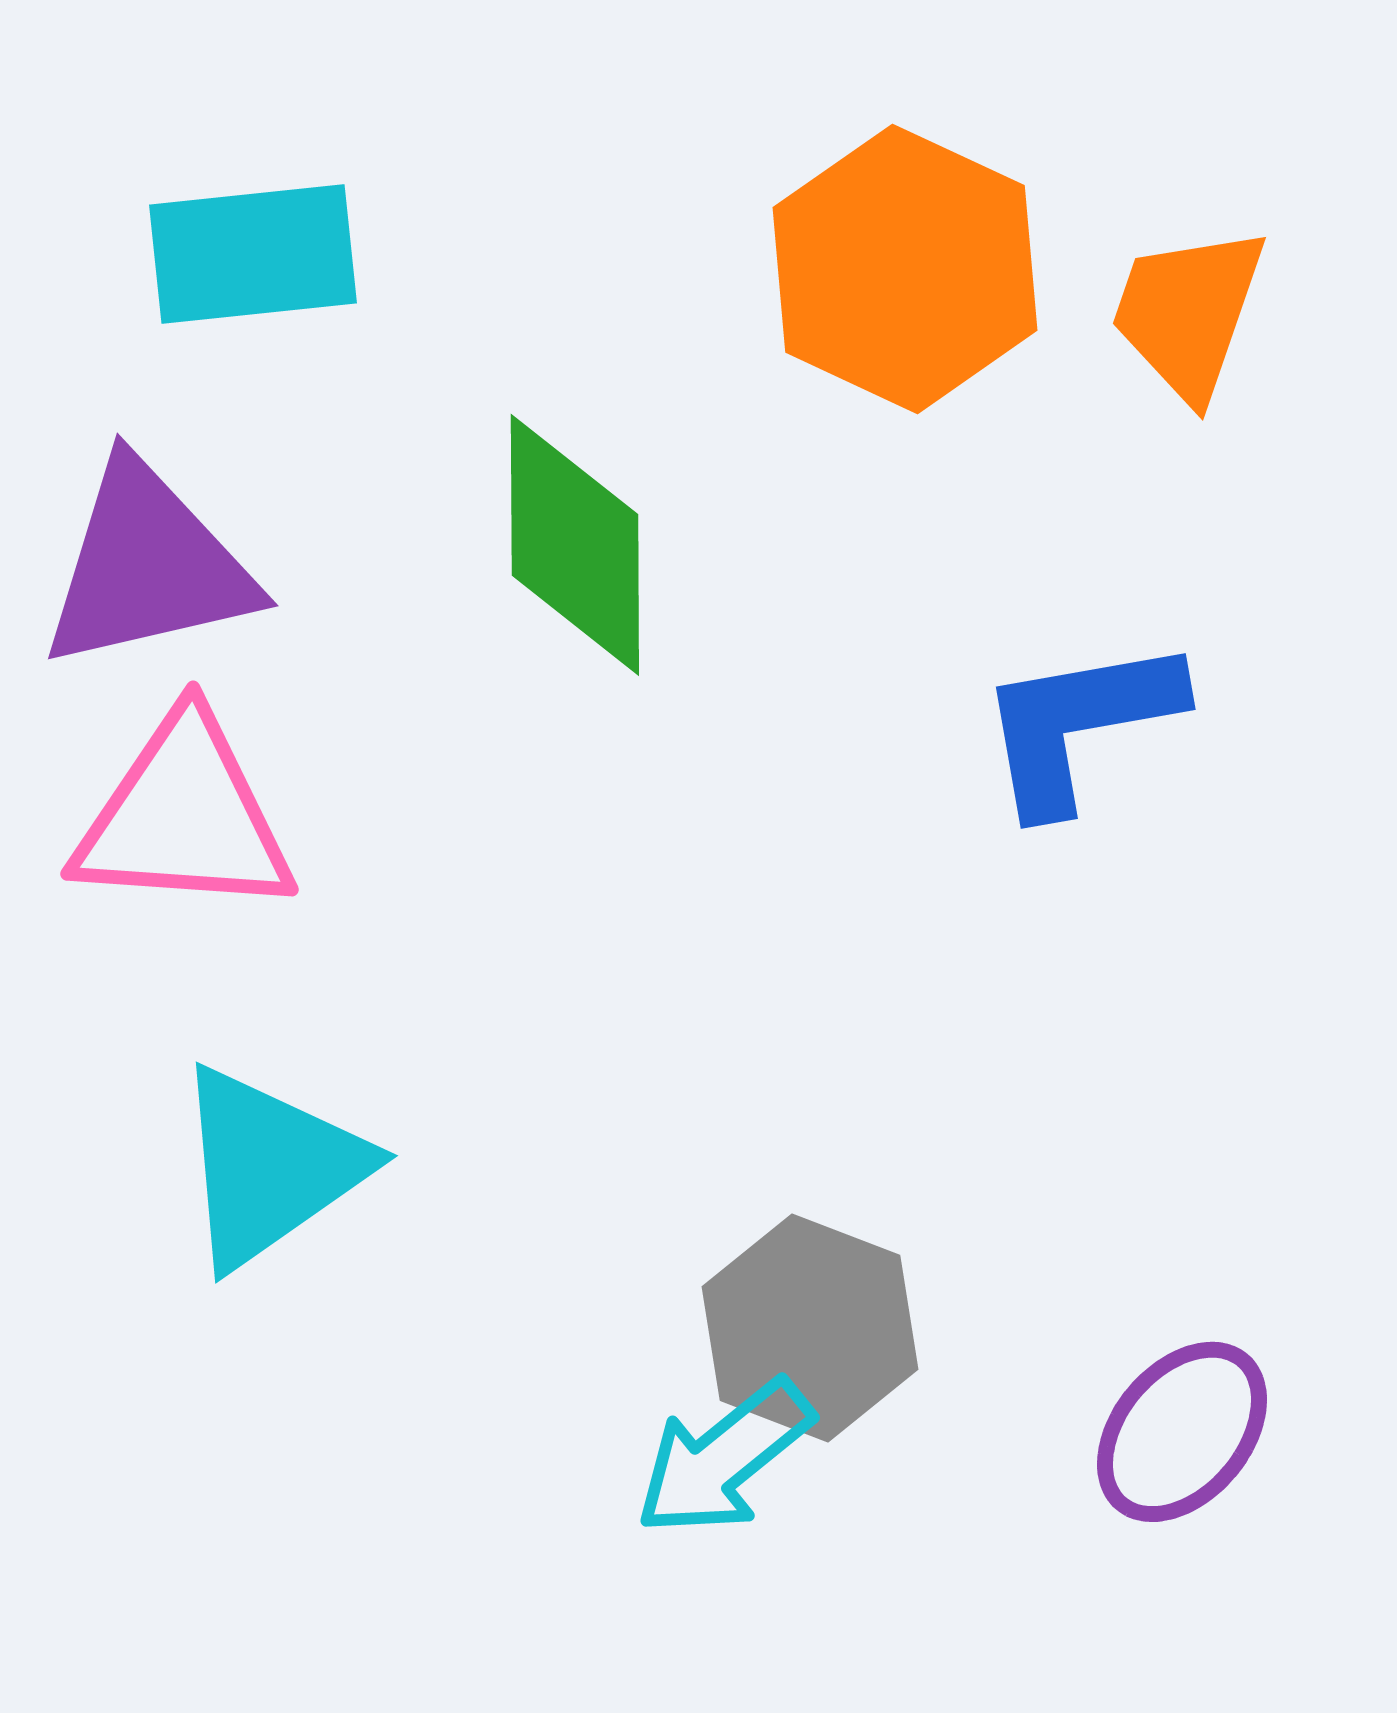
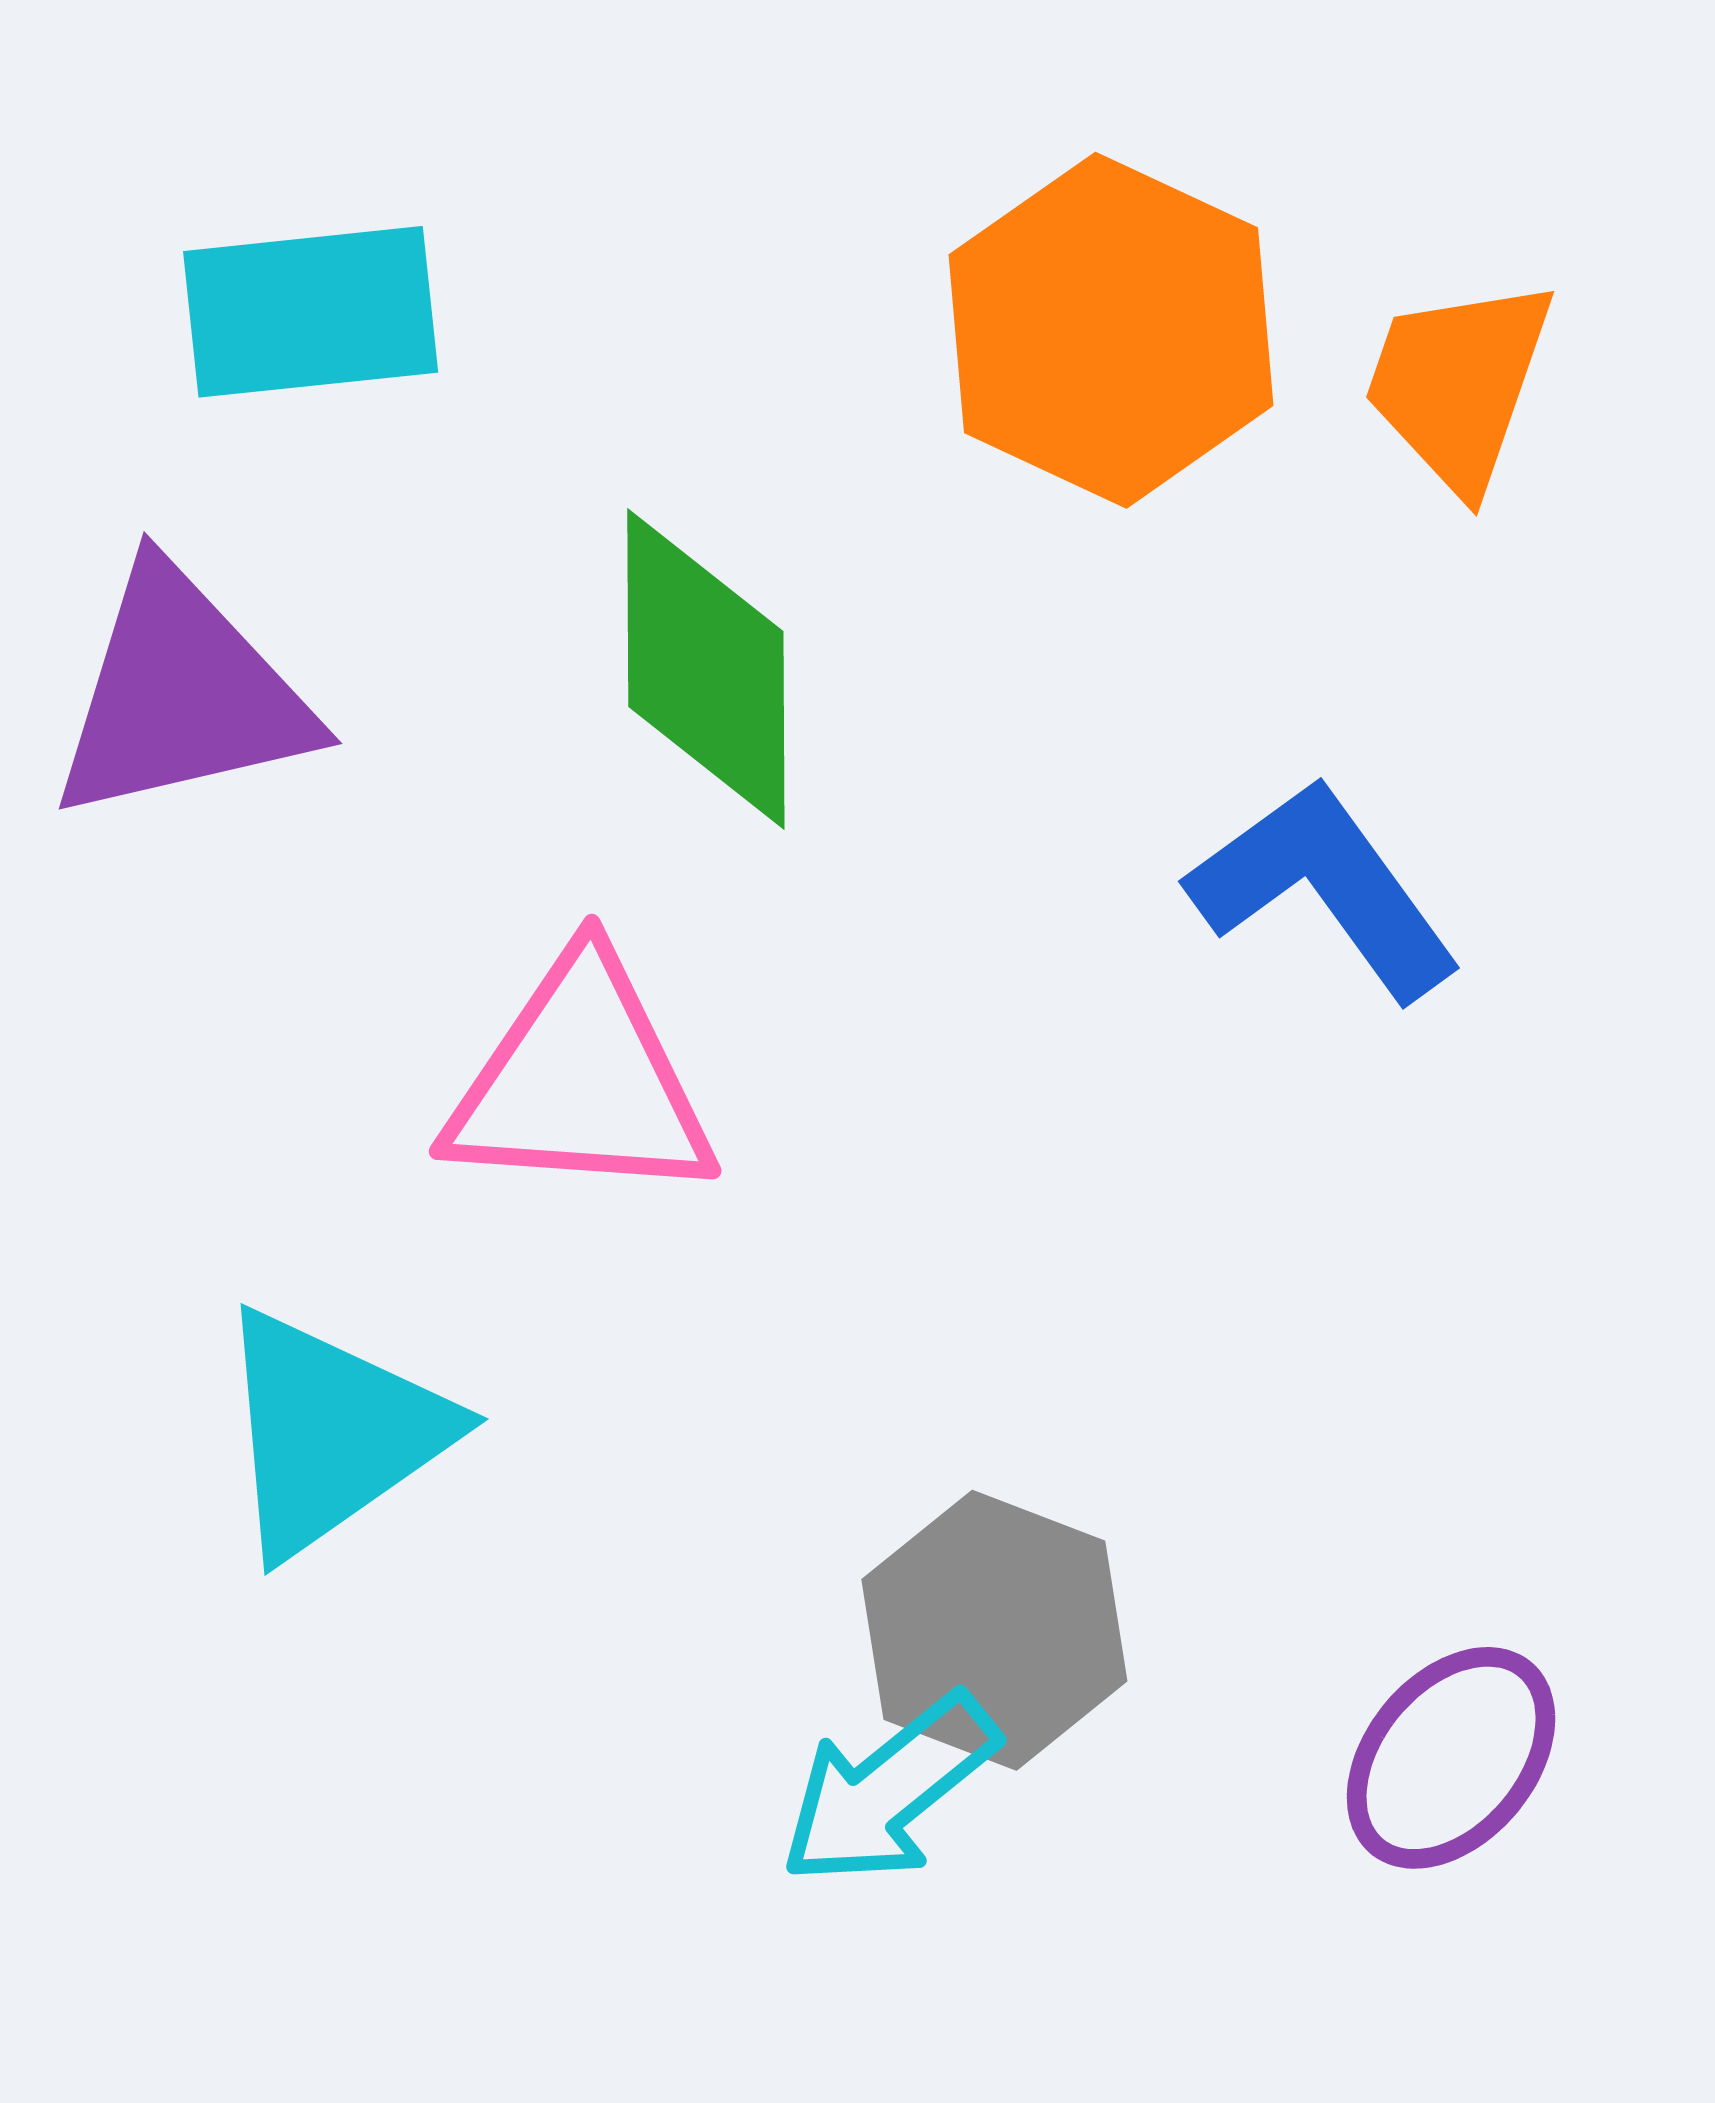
blue L-shape: (1079, 724) -> (1325, 889), turned 64
pink triangle: (184, 817) -> (581, 1082), moved

